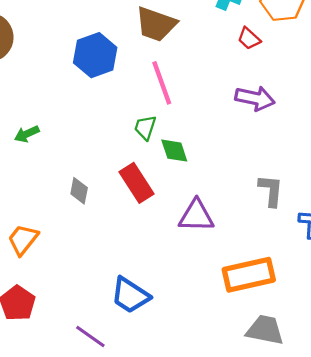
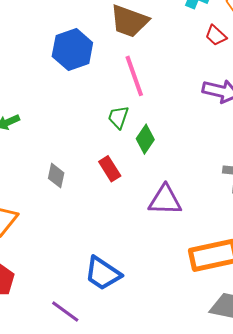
green diamond: (174, 151) -> (145, 139), turned 52
red rectangle: (137, 183) -> (110, 169), size x0.7

